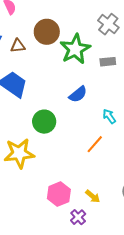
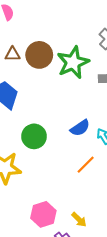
brown circle: (47, 32) -> (39, 55), moved
blue semicircle: (78, 94) -> (80, 128), moved

